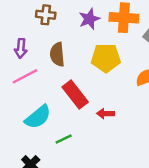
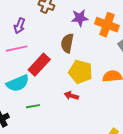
brown semicircle: (57, 54) -> (67, 43), moved
yellow pentagon: (106, 58) -> (81, 72), moved
red rectangle: (75, 95) -> (39, 65), moved, turned 65

